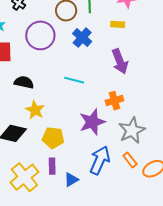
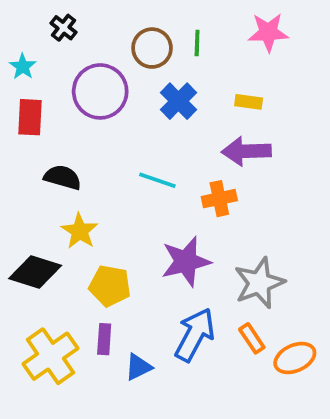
yellow rectangle: (118, 24) -> (249, 102), moved
purple arrow: (120, 61) -> (246, 151), turned 105
orange cross: (114, 101) -> (219, 199), moved

